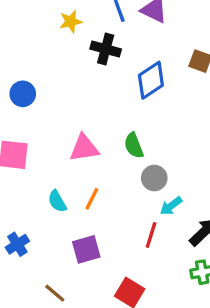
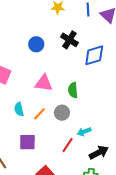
black cross: (106, 49) -> (69, 40), moved
blue circle: (23, 94) -> (36, 44), moved
gray circle: (154, 178) -> (62, 113), moved

